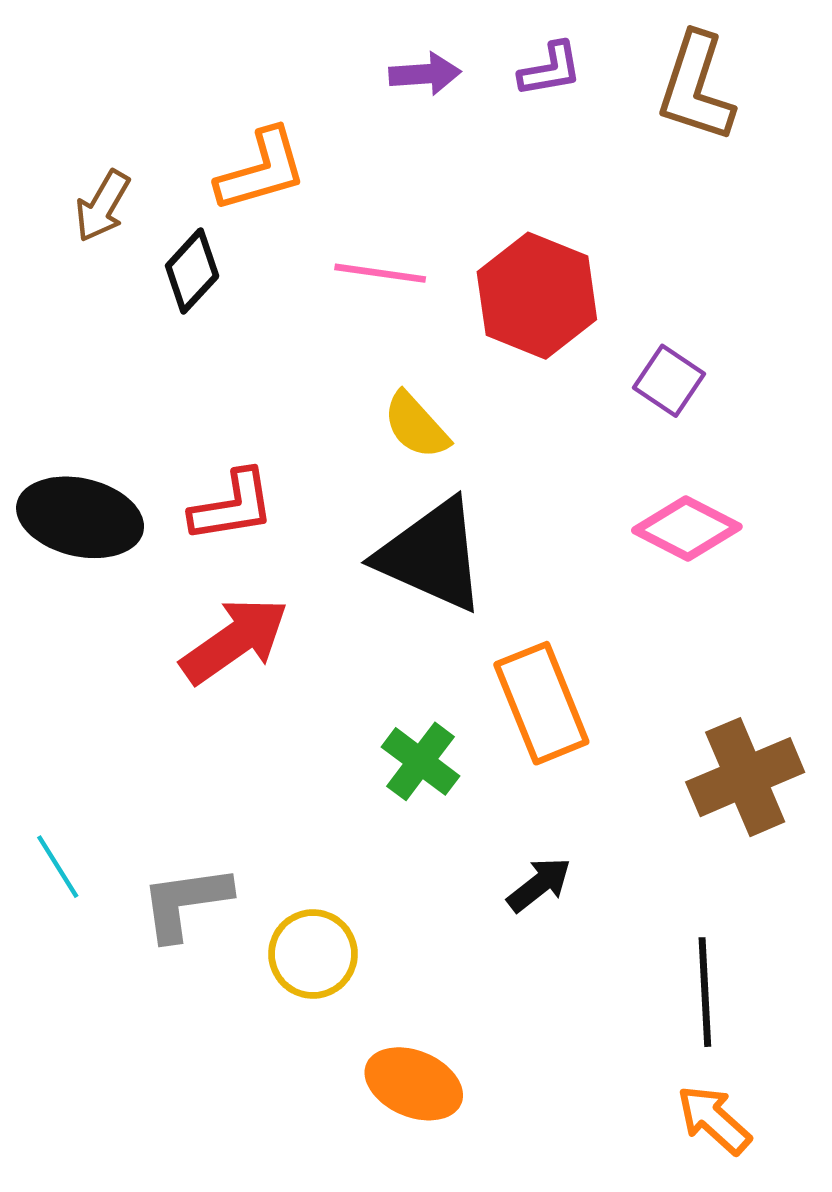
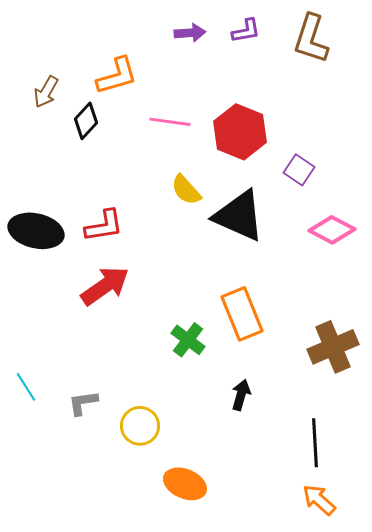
pink diamond: (687, 529) -> (332, 230), moved
black triangle: (432, 555) -> (239, 216), moved
black arrow: (539, 885) -> (241, 395), turned -36
gray L-shape: (185, 902) -> (83, 403), size x0.7

